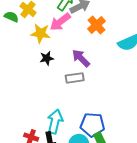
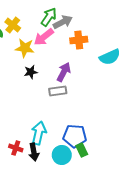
orange cross: (97, 25) -> (79, 40), turned 36
purple arrow: (81, 58) -> (64, 72), turned 72

